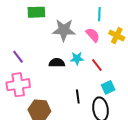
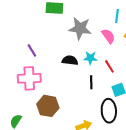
black line: (78, 96) -> (91, 82), moved

